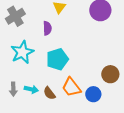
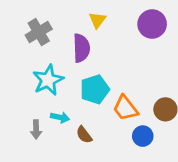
purple semicircle: (47, 28) -> (81, 48), size x1.5
orange trapezoid: (71, 87) -> (125, 108), moved
cyan arrow: (31, 89) -> (60, 117), moved

